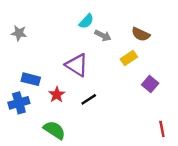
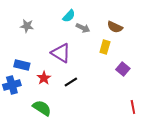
gray star: (19, 33) -> (27, 26), moved
yellow rectangle: (129, 58) -> (105, 47), turned -40

